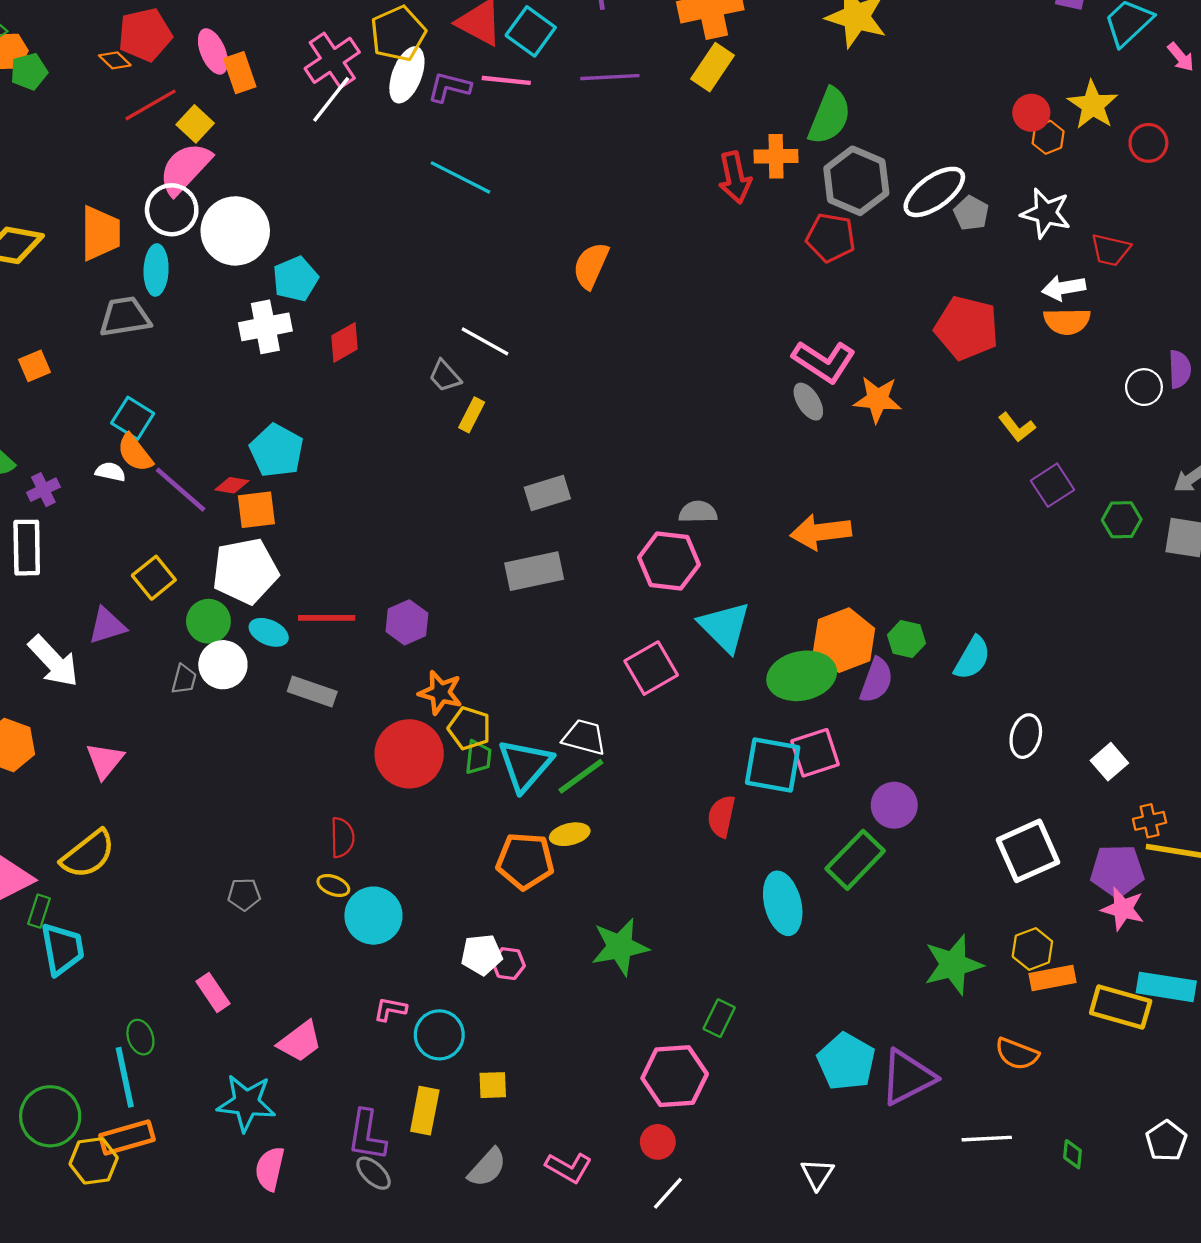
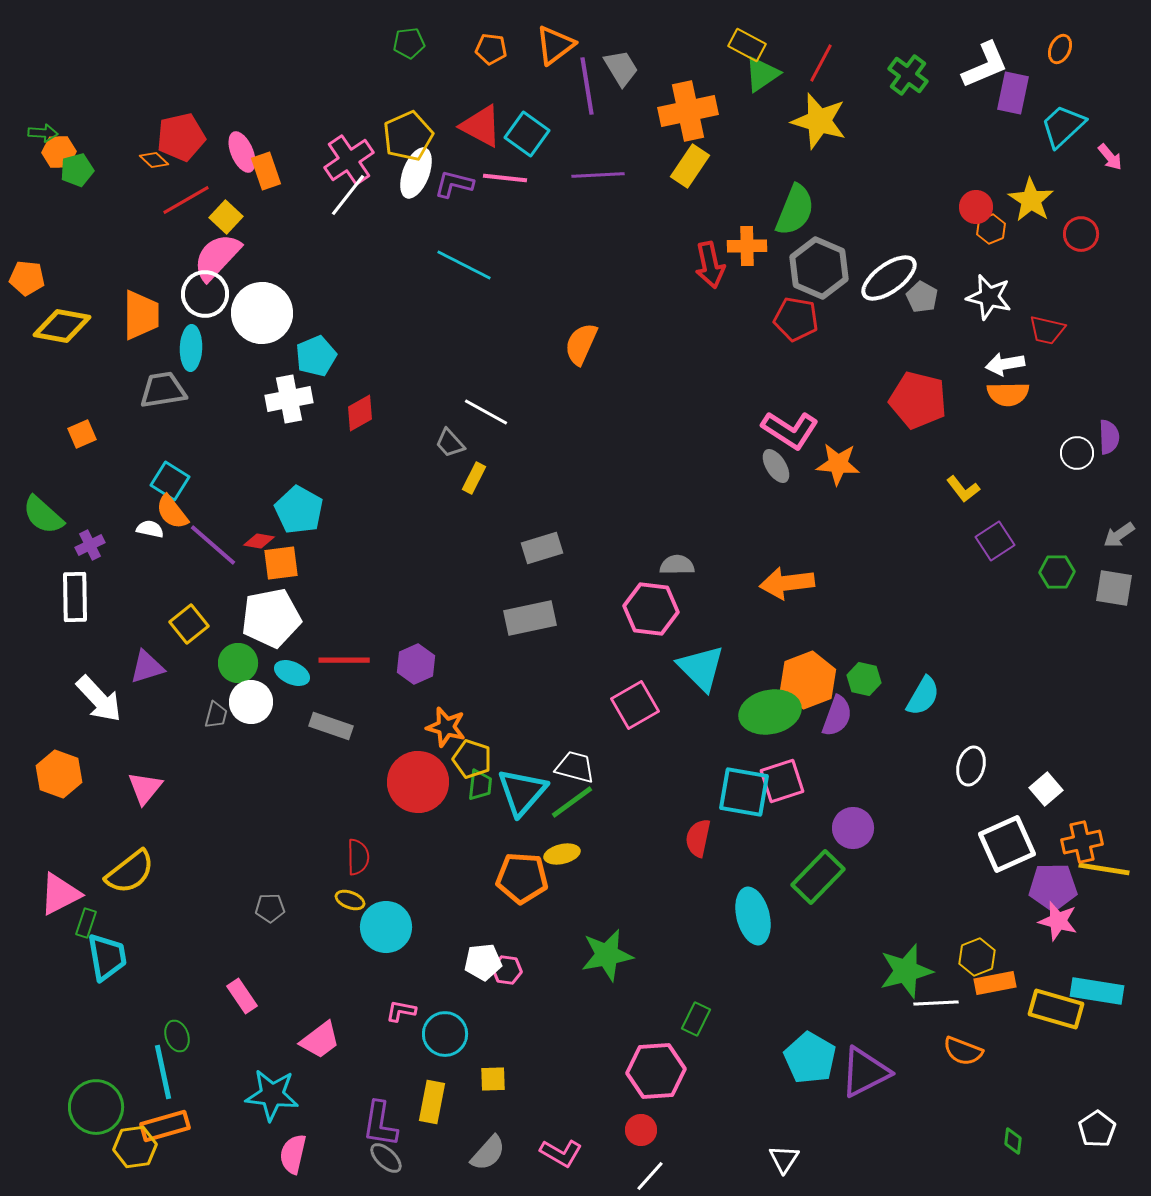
orange cross: (1150, 821) -> (1082, 842), size x1.4
white square: (1028, 851) -> (1007, 844), moved
white line: (987, 1139) -> (936, 1003), moved

